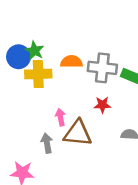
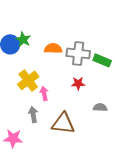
yellow cross: (38, 74) -> (28, 80), moved, turned -35
brown triangle: (78, 133) -> (63, 123), moved

